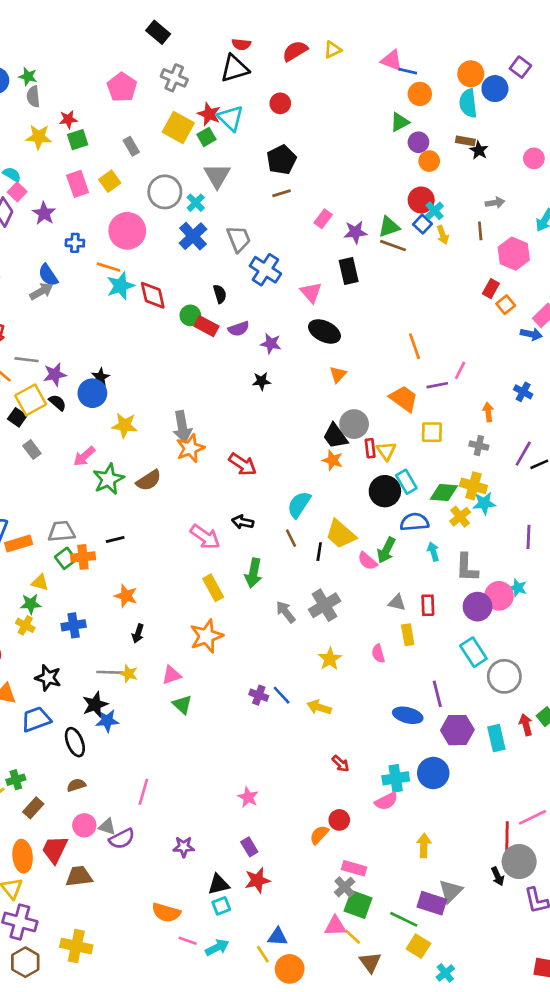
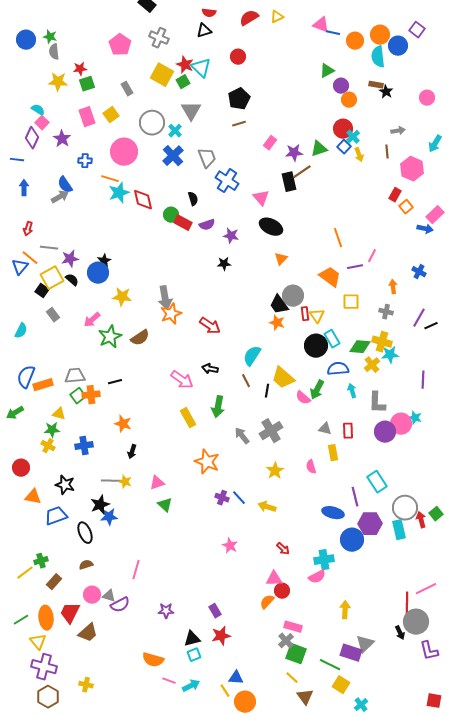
black triangle: (235, 68) -> (204, 31), size x0.7
orange circle: (420, 94) -> (355, 41), moved
brown line: (393, 246) -> (302, 172), moved, turned -54
orange star: (206, 636) -> (207, 462), moved, turned -30
cyan rectangle: (473, 652) -> (377, 482), moved
gray circle: (504, 676) -> (405, 508), moved
blue circle: (433, 773) -> (352, 540), moved
pink star: (248, 797) -> (230, 546), moved
brown trapezoid: (79, 876) -> (88, 633), turned 145
pink triangle: (335, 926) -> (274, 579), moved
yellow cross: (76, 946) -> (86, 685), size x0.6

